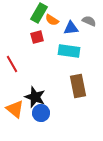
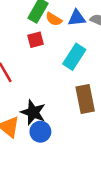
blue triangle: (71, 28) -> (77, 18), moved
cyan rectangle: (69, 51) -> (74, 57), turned -65

